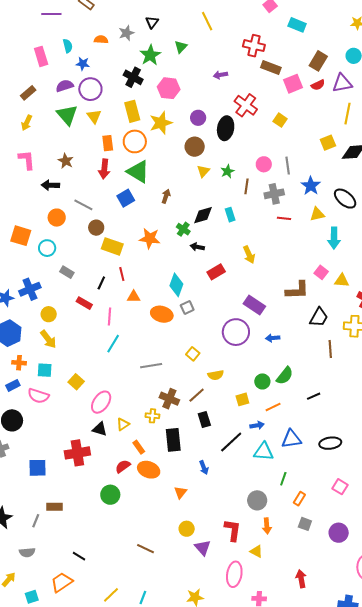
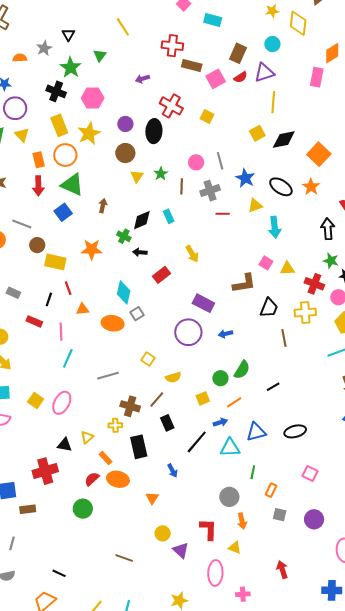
pink ellipse: (101, 402) -> (62, 403), moved
brown rectangle: (55, 507) -> (28, 509), moved

